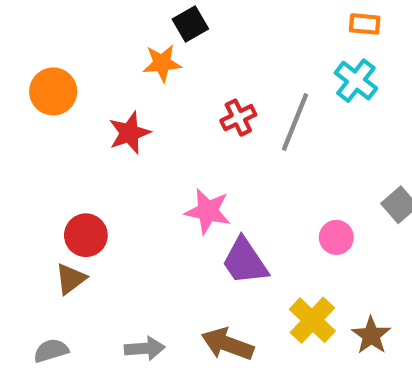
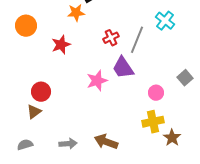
pink star: (208, 211) -> (97, 81), turned -30
purple trapezoid: (245, 261) -> (123, 68), moved
yellow cross: (312, 320) -> (153, 122), moved, turned 35

